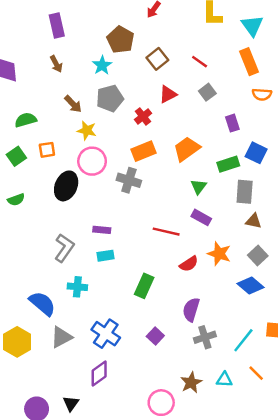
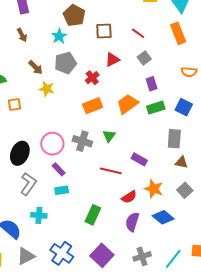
brown square: (157, 59) -> (104, 31), turned 36
orange semicircle: (262, 94) -> (189, 72), moved
purple rectangle: (232, 123) -> (152, 84), moved
pink circle: (92, 161) -> (52, 144), moved
green rectangle: (228, 164) -> (156, 108), moved
gray cross: (129, 180) -> (82, 141), moved
black ellipse: (66, 186) -> (20, 153), moved
green triangle: (199, 187) -> (109, 136), moved
purple rectangle: (102, 230) -> (59, 169), turned 40
blue diamond: (251, 285) -> (163, 217), moved
purple semicircle: (191, 310) -> (132, 222), moved
purple square: (155, 336) -> (102, 255), size x1.6

